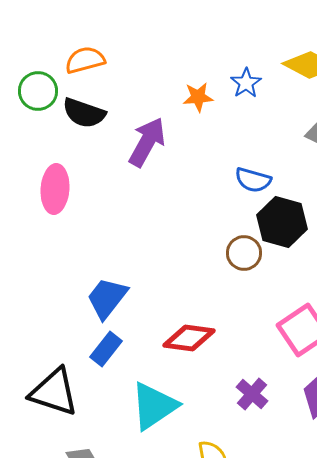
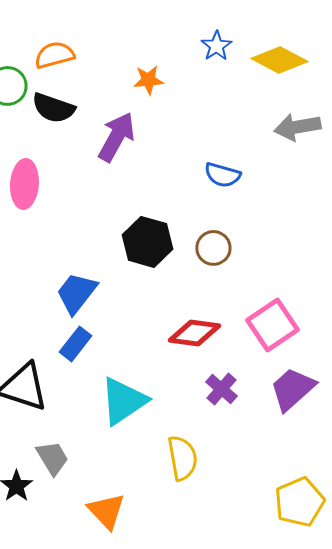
blue star: (246, 83) -> (216, 46), moved
orange star: (198, 97) -> (148, 80), moved
black hexagon: (282, 222) -> (147, 242), moved
red diamond: (189, 338) -> (194, 333), moved

